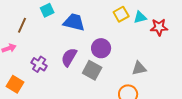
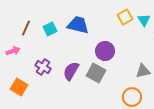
cyan square: (47, 10) -> (50, 29), moved
cyan triangle: (140, 17) -> (144, 20), turned -48
purple semicircle: (69, 57) -> (71, 71), moved

